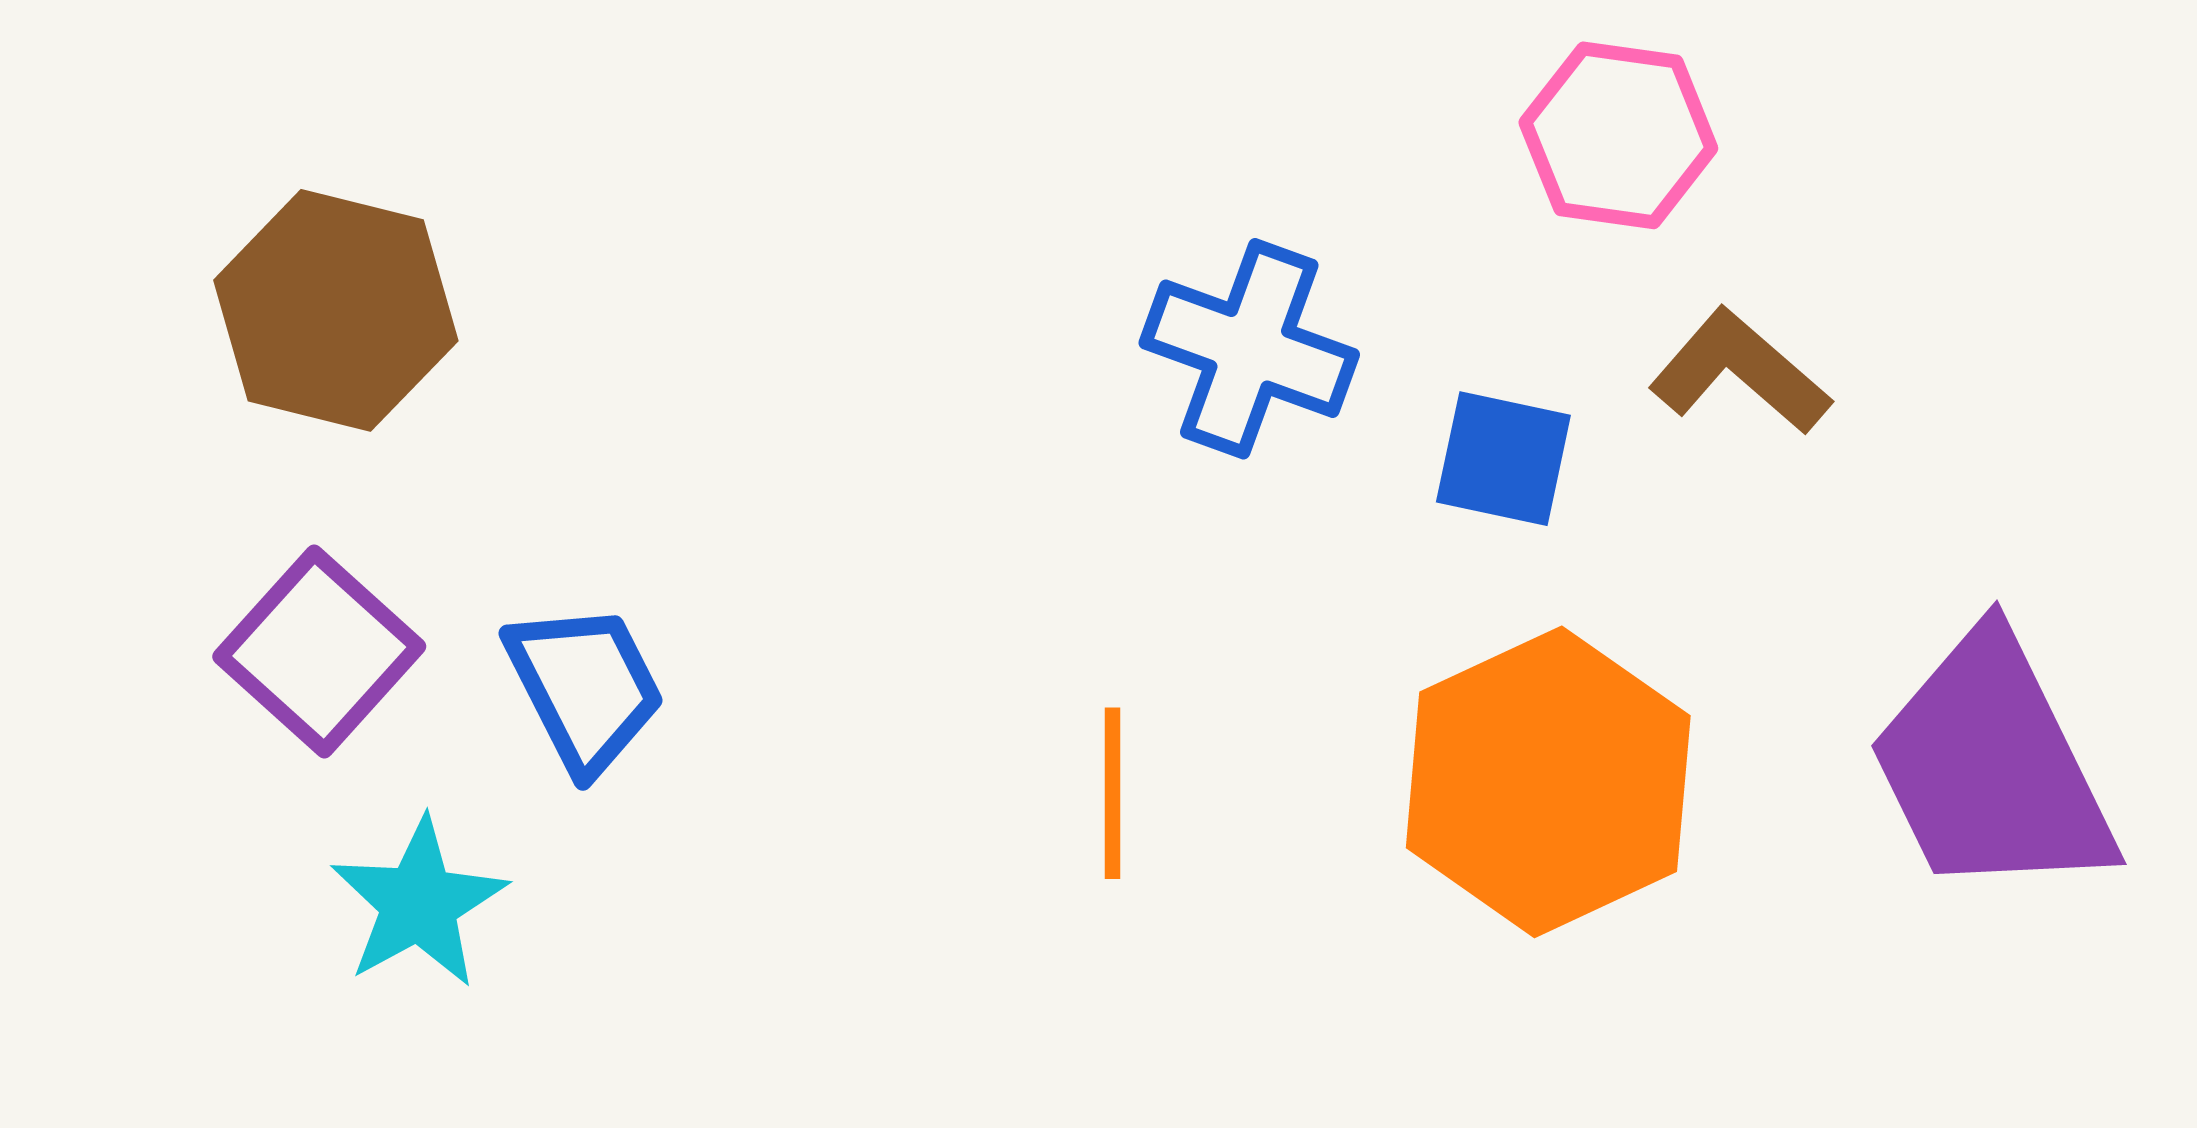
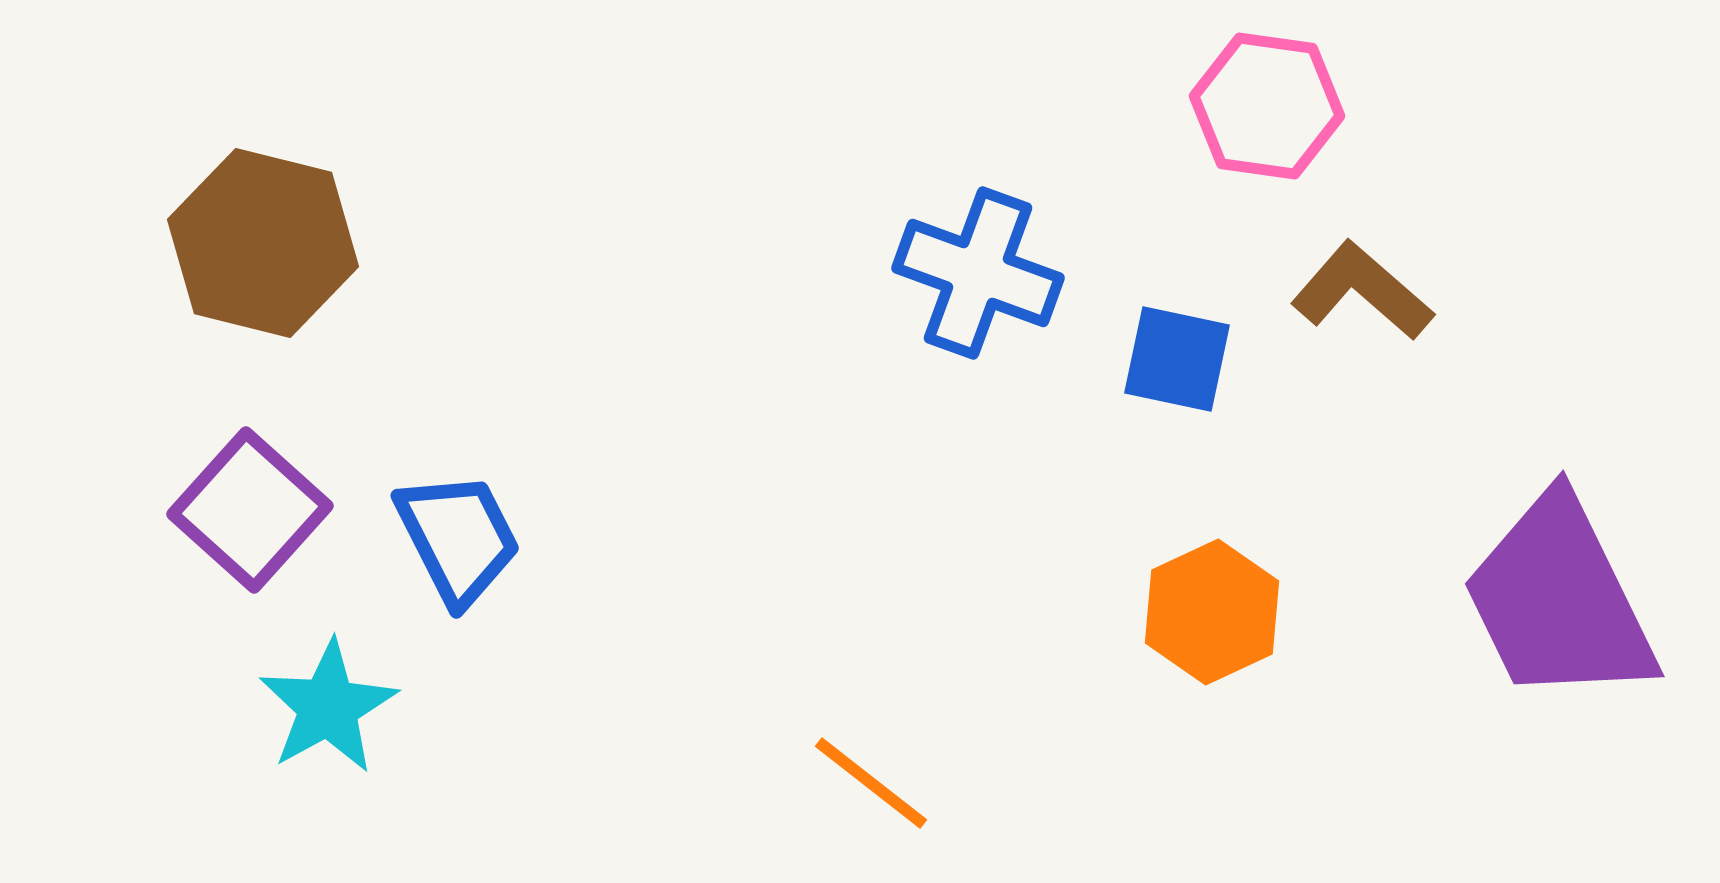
orange hexagon: (1548, 782) -> (1212, 612), size x0.6
orange line: (1113, 793) -> (871, 783), moved, turned -52

